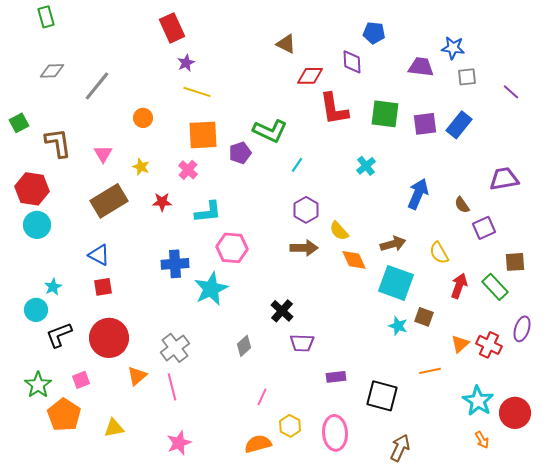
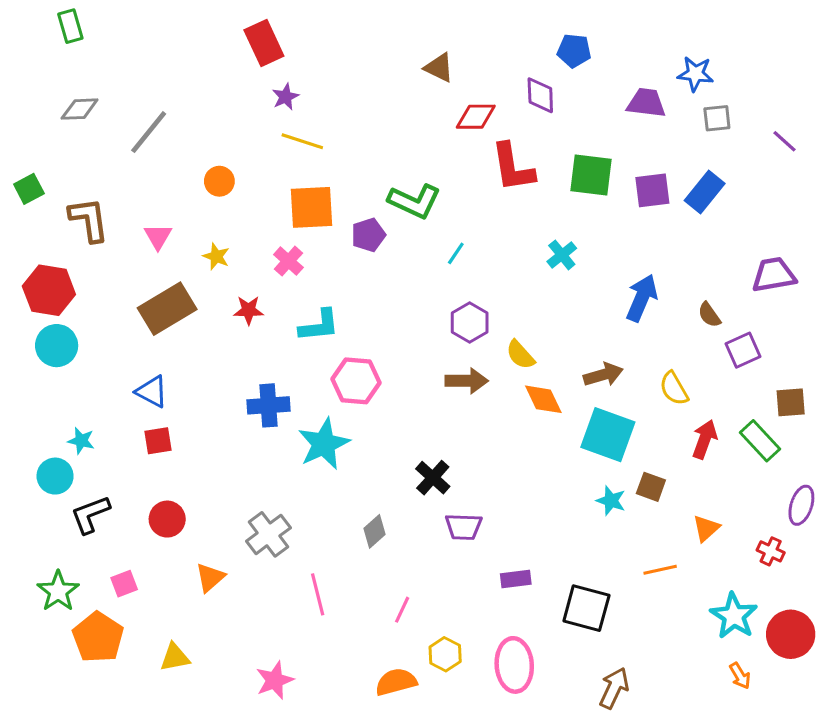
cyan star: (53, 287) -> (81, 441), turned -30
red circle: (109, 338) -> (167, 519), size x0.6
red cross: (489, 345) -> (771, 551), moved, size x0.7
pink line: (172, 387) -> (318, 594), moved

